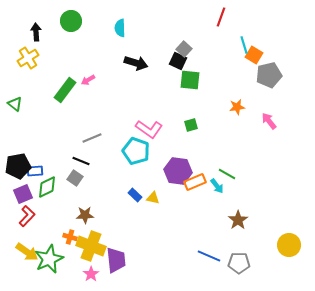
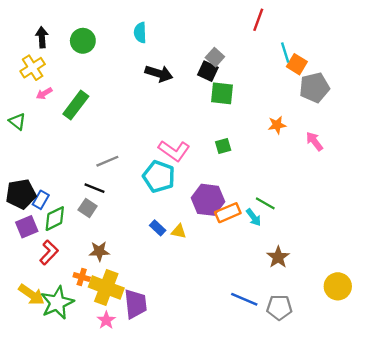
green circle: (71, 21) -> (83, 41), moved
pink arrow: (88, 80) -> (44, 93), moved
blue rectangle: (35, 171) -> (41, 200), turned -56
red L-shape: (27, 216) -> (49, 252), moved

